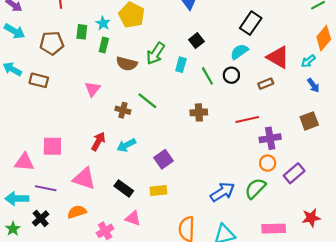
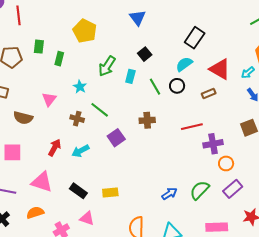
cyan star: (103, 23) -> (80, 87), moved
brown semicircle: (127, 64) -> (23, 118), moved
purple square: (164, 159) -> (116, 138), moved
orange circle: (268, 163) -> (226, 163), moved
purple rectangle: (294, 173) -> (233, 189), moved
blue arrow: (222, 192) -> (169, 194), size x0.7

